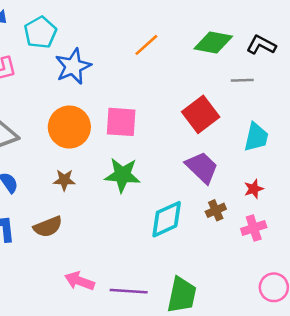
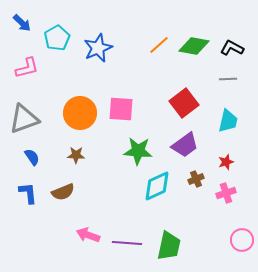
orange line: (146, 45) -> (159, 45), moved
blue star: (73, 66) -> (98, 48), moved
gray line: (242, 80) -> (228, 79), moved
purple trapezoid: (202, 167) -> (185, 145), turned 100
green star: (122, 175) -> (138, 151), moved

